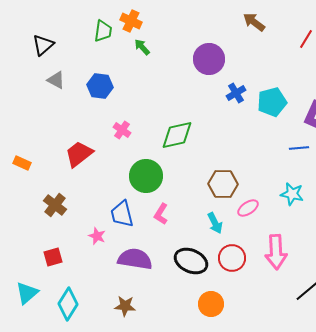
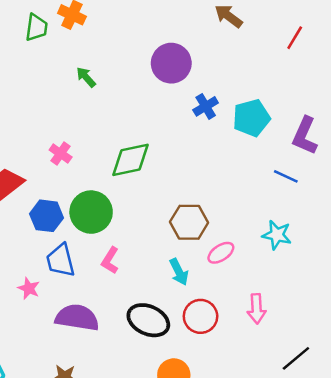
green arrow: (142, 47) -> (86, 77), moved
blue hexagon: (100, 86) -> (47, 216), moved
blue line: (299, 148) -> (286, 176), turned 30
pink arrow: (276, 252) -> (256, 309), size x0.7

